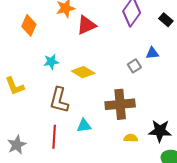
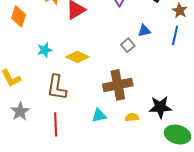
cyan triangle: (84, 126) -> (99, 115), moved
gray star: (17, 145) -> (20, 111), moved

